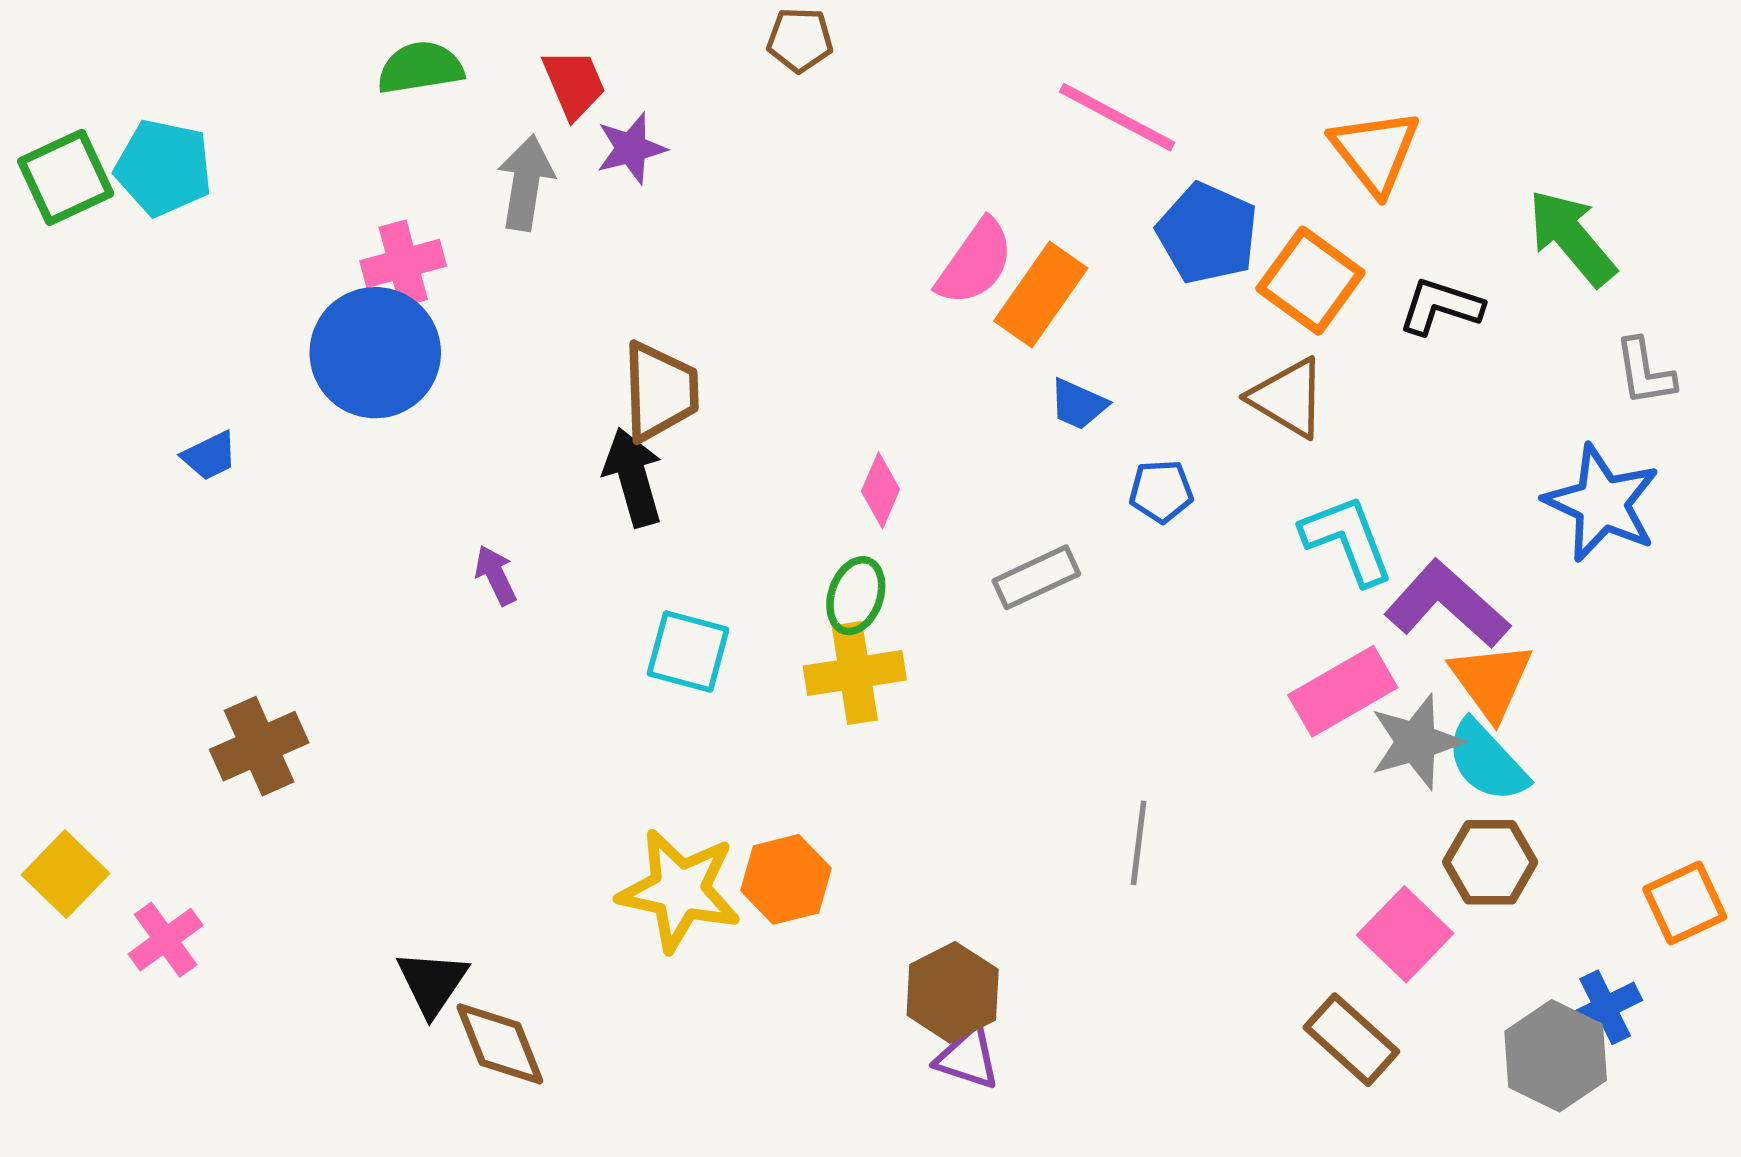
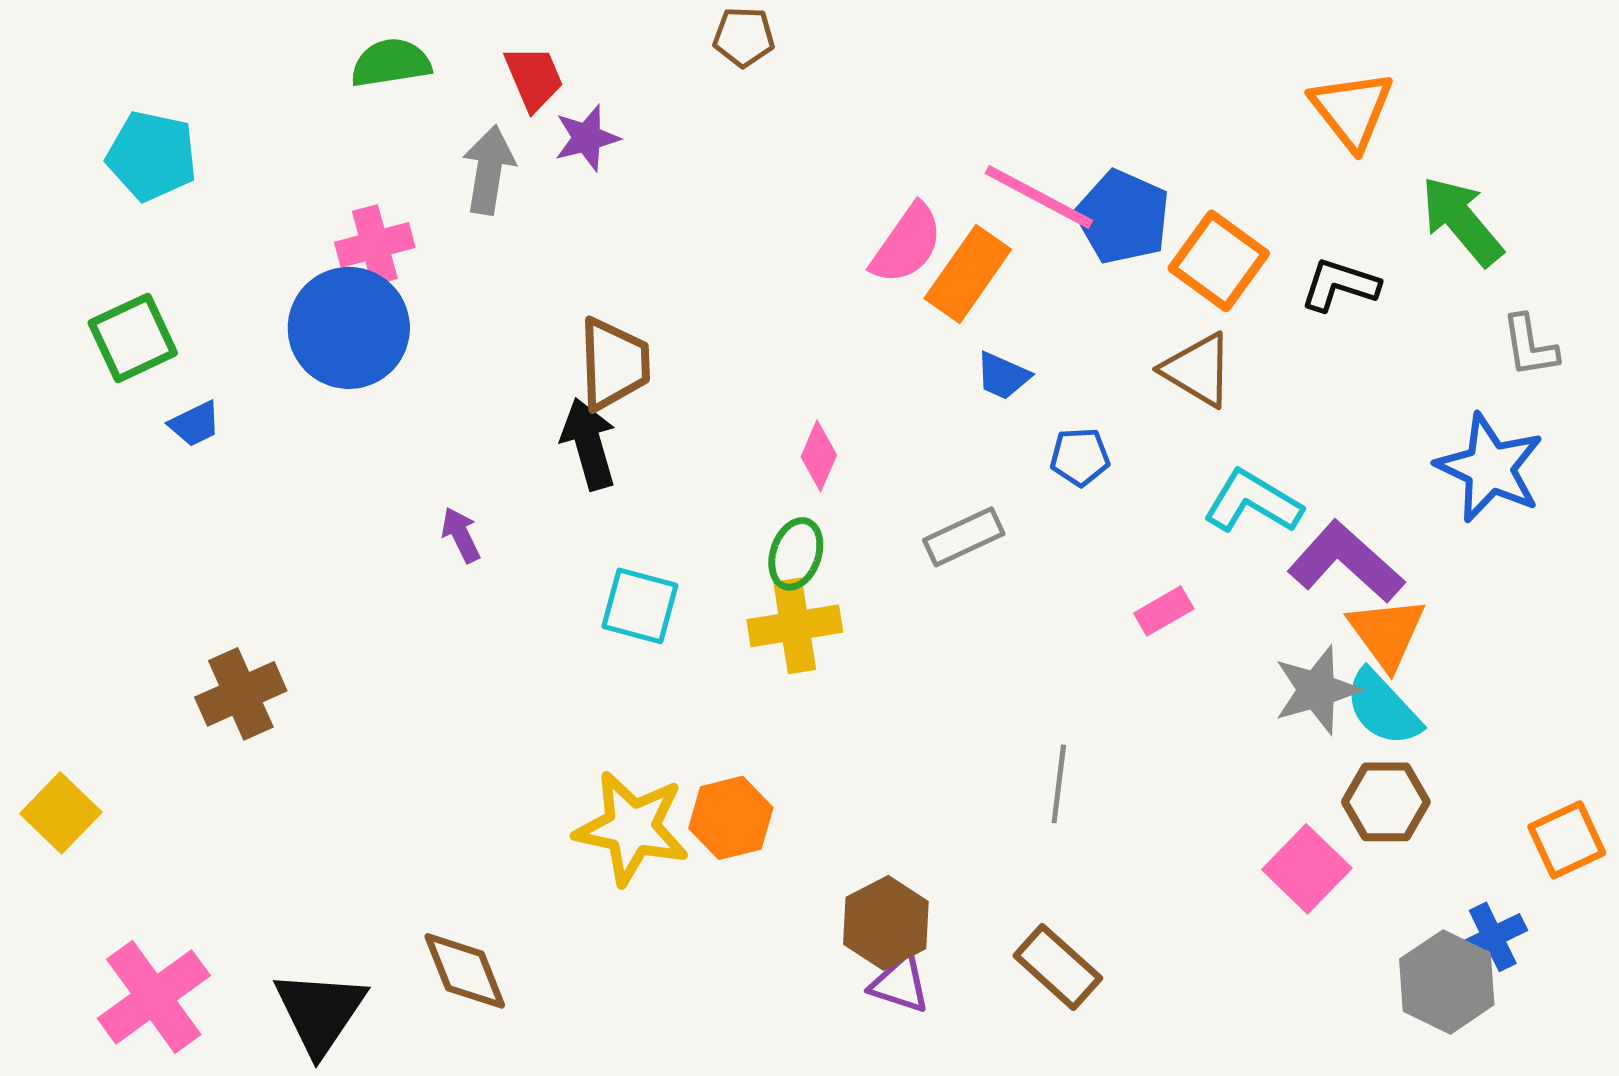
pink line: (1117, 117) -> (1039, 197), moved
orange triangle: (1375, 152) -> (1352, 110), moved
green square: (66, 177) -> (133, 338), moved
cyan L-shape: (1347, 540) -> (1253, 502), turned -38
pink rectangle: (1343, 691) -> (1164, 611), moved, size x0.6
pink cross: (166, 940) -> (154, 997), moved, size x1.6
black triangle: (432, 983) -> (320, 1012), moved, size x1.4
brown rectangle: (1351, 1040) -> (1058, 967), moved

